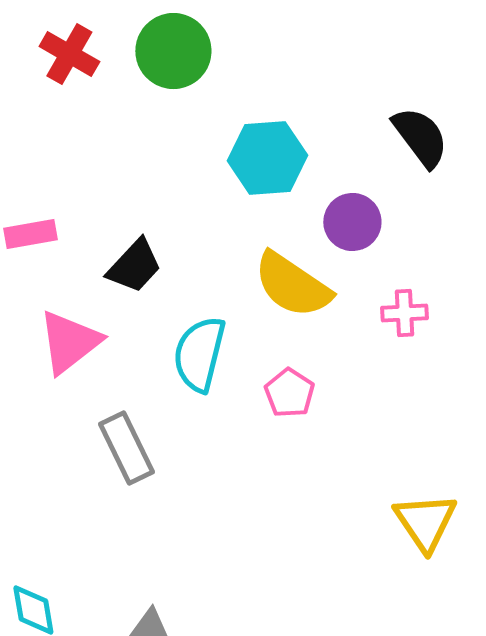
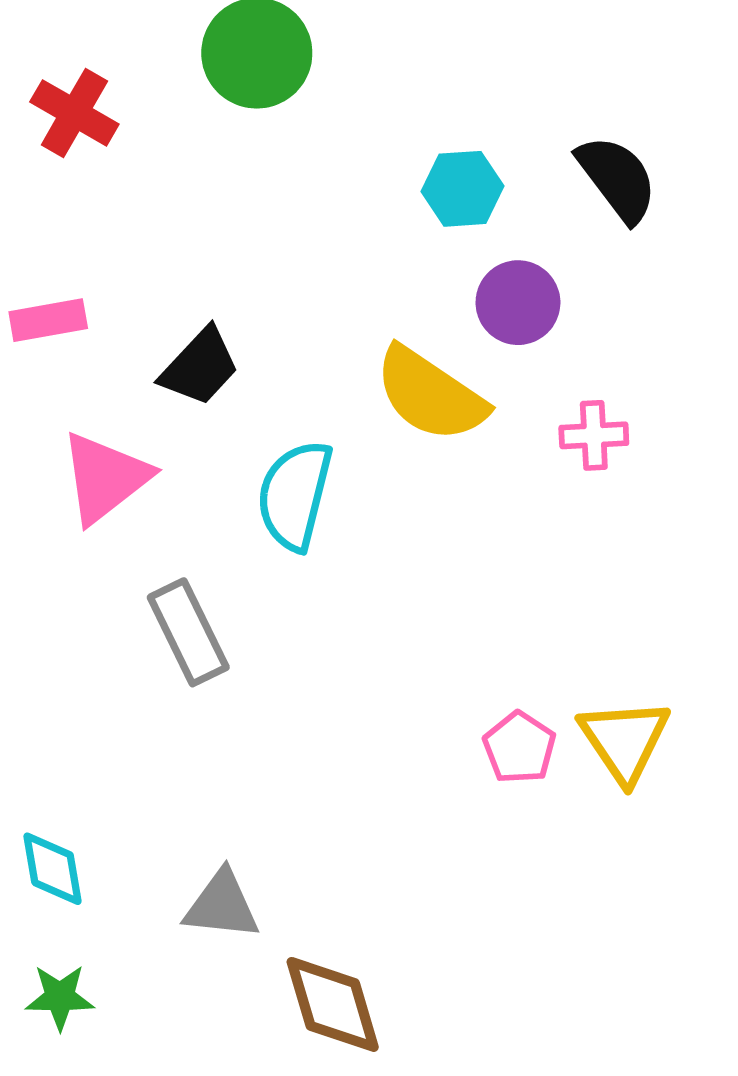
red cross: (69, 54) -> (74, 113), moved
cyan hexagon: (267, 158) -> (463, 189), moved, size x0.7
pink pentagon: (289, 393) -> (519, 748), moved

